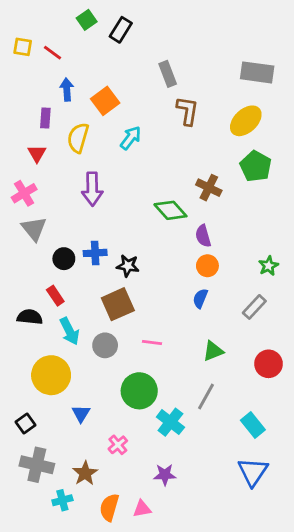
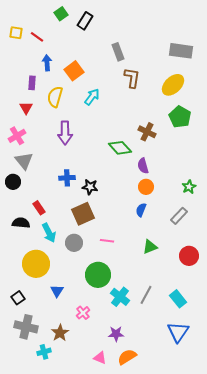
black circle: (64, 259) -> (13, 182), moved
gray line: (206, 397) -> (146, 295), moved
orange semicircle: (109, 507) -> (127, 357), moved, turned 42
pink triangle: (142, 509) -> (100, 358), turned 32

